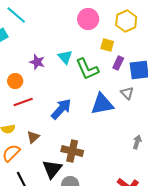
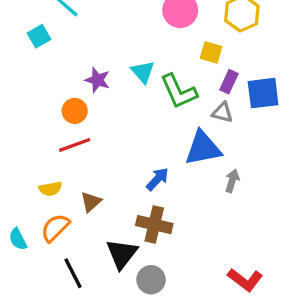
orange circle: (15, 81) -> (75, 111), moved
gray triangle: (127, 93) -> (222, 112), moved, turned -32
blue arrow: (61, 109) -> (157, 179), moved, size x0.7
gray arrow: (137, 142) -> (232, 181), moved

